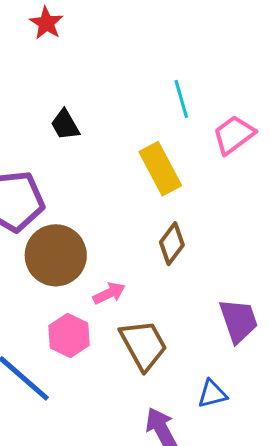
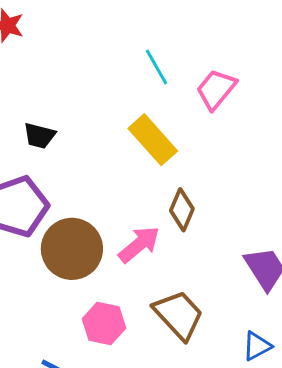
black trapezoid: (65, 125) -> (39, 136), moved, turned -32
pink arrow: (109, 293) -> (139, 244), moved, size x1.4

